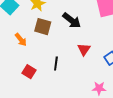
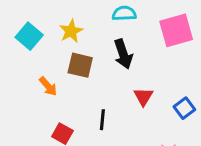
black arrow: (72, 20) -> (123, 54), turned 36

